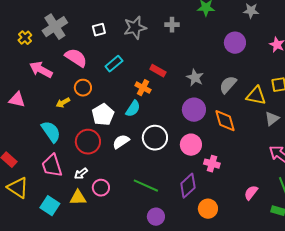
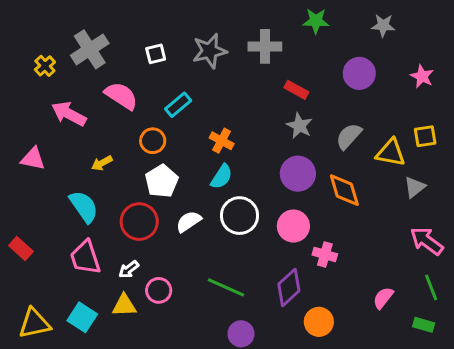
gray cross: (172, 25) -> (265, 46), size x1.5
red rectangle: (158, 71) -> (296, 90), moved
orange circle: (83, 88) -> (153, 141), moved
cyan semicircle: (133, 109) -> (222, 177), moved
yellow triangle: (18, 188) -> (34, 323), moved, turned -45

